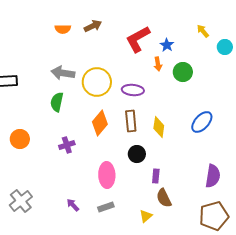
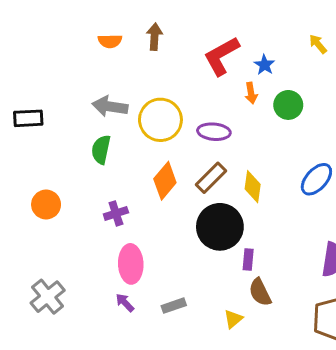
brown arrow: (93, 26) -> (155, 37), turned -60
brown rectangle: (131, 121) -> (211, 178), turned 50
black circle: (137, 154) -> (220, 227), size x1.8
pink ellipse: (107, 175) -> (131, 264), moved

